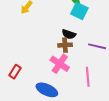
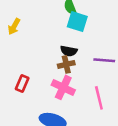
red rectangle: (15, 72) -> (22, 84), moved

